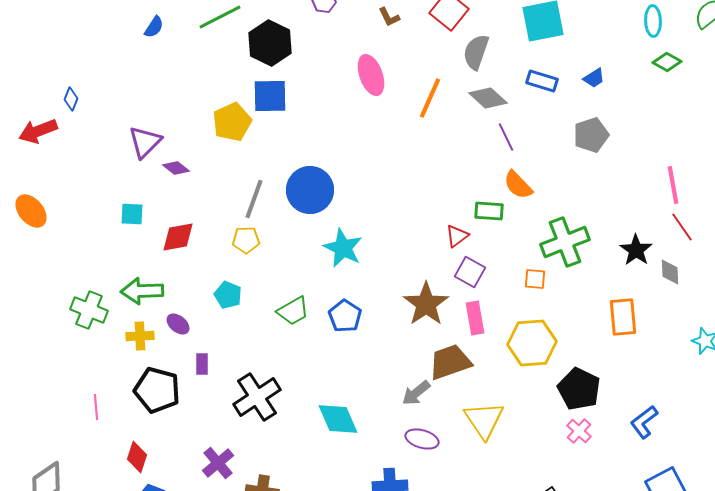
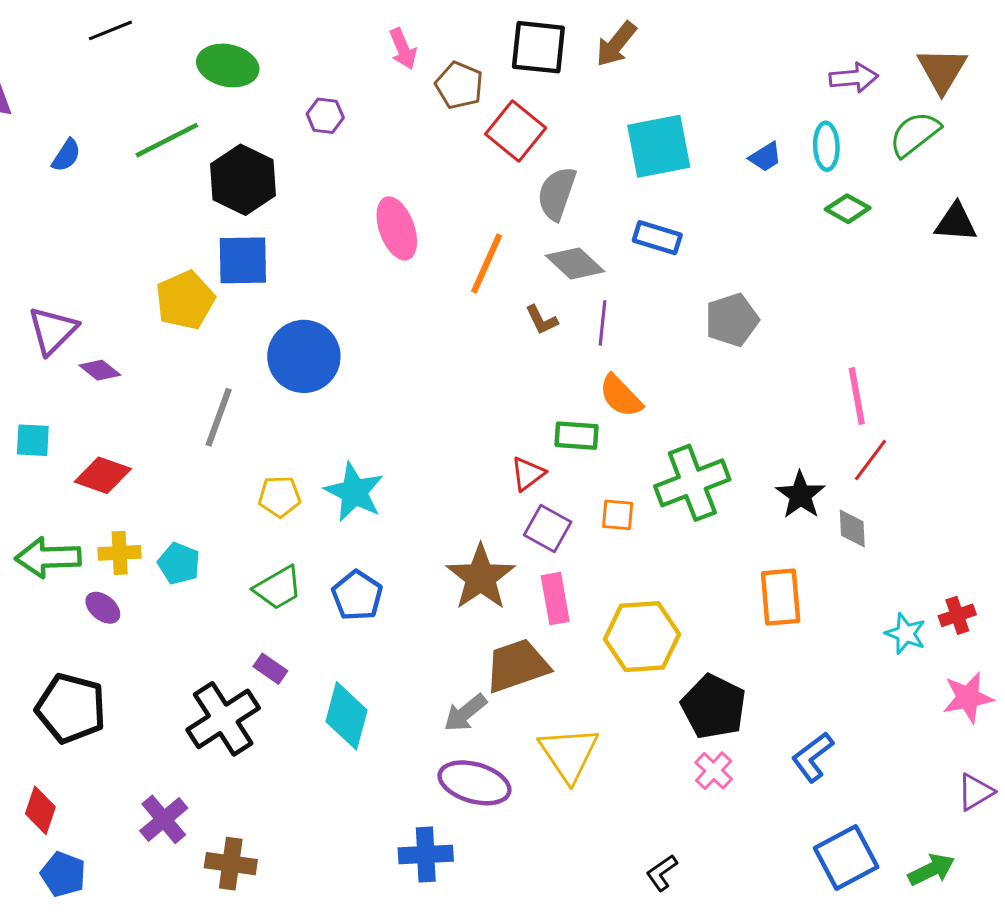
brown L-shape: (389, 17) -> (541, 320), moved
blue trapezoid: (594, 78) -> (765, 157), moved
purple line: (506, 137) -> (602, 323), turned 32
blue circle: (310, 190) -> (304, 356), moved
red line: (682, 227) -> (870, 460), turned 72
red diamond: (178, 237) -> (103, 475), turned 30
yellow pentagon: (246, 240) -> (280, 497), moved
orange square: (535, 279) -> (618, 515), moved
yellow cross: (140, 336) -> (120, 553), moved
purple rectangle: (202, 364) -> (270, 669), moved, turned -55
cyan diamond: (338, 419) -> (347, 716), moved, turned 39
purple ellipse: (422, 439) -> (474, 783), size x1.4

